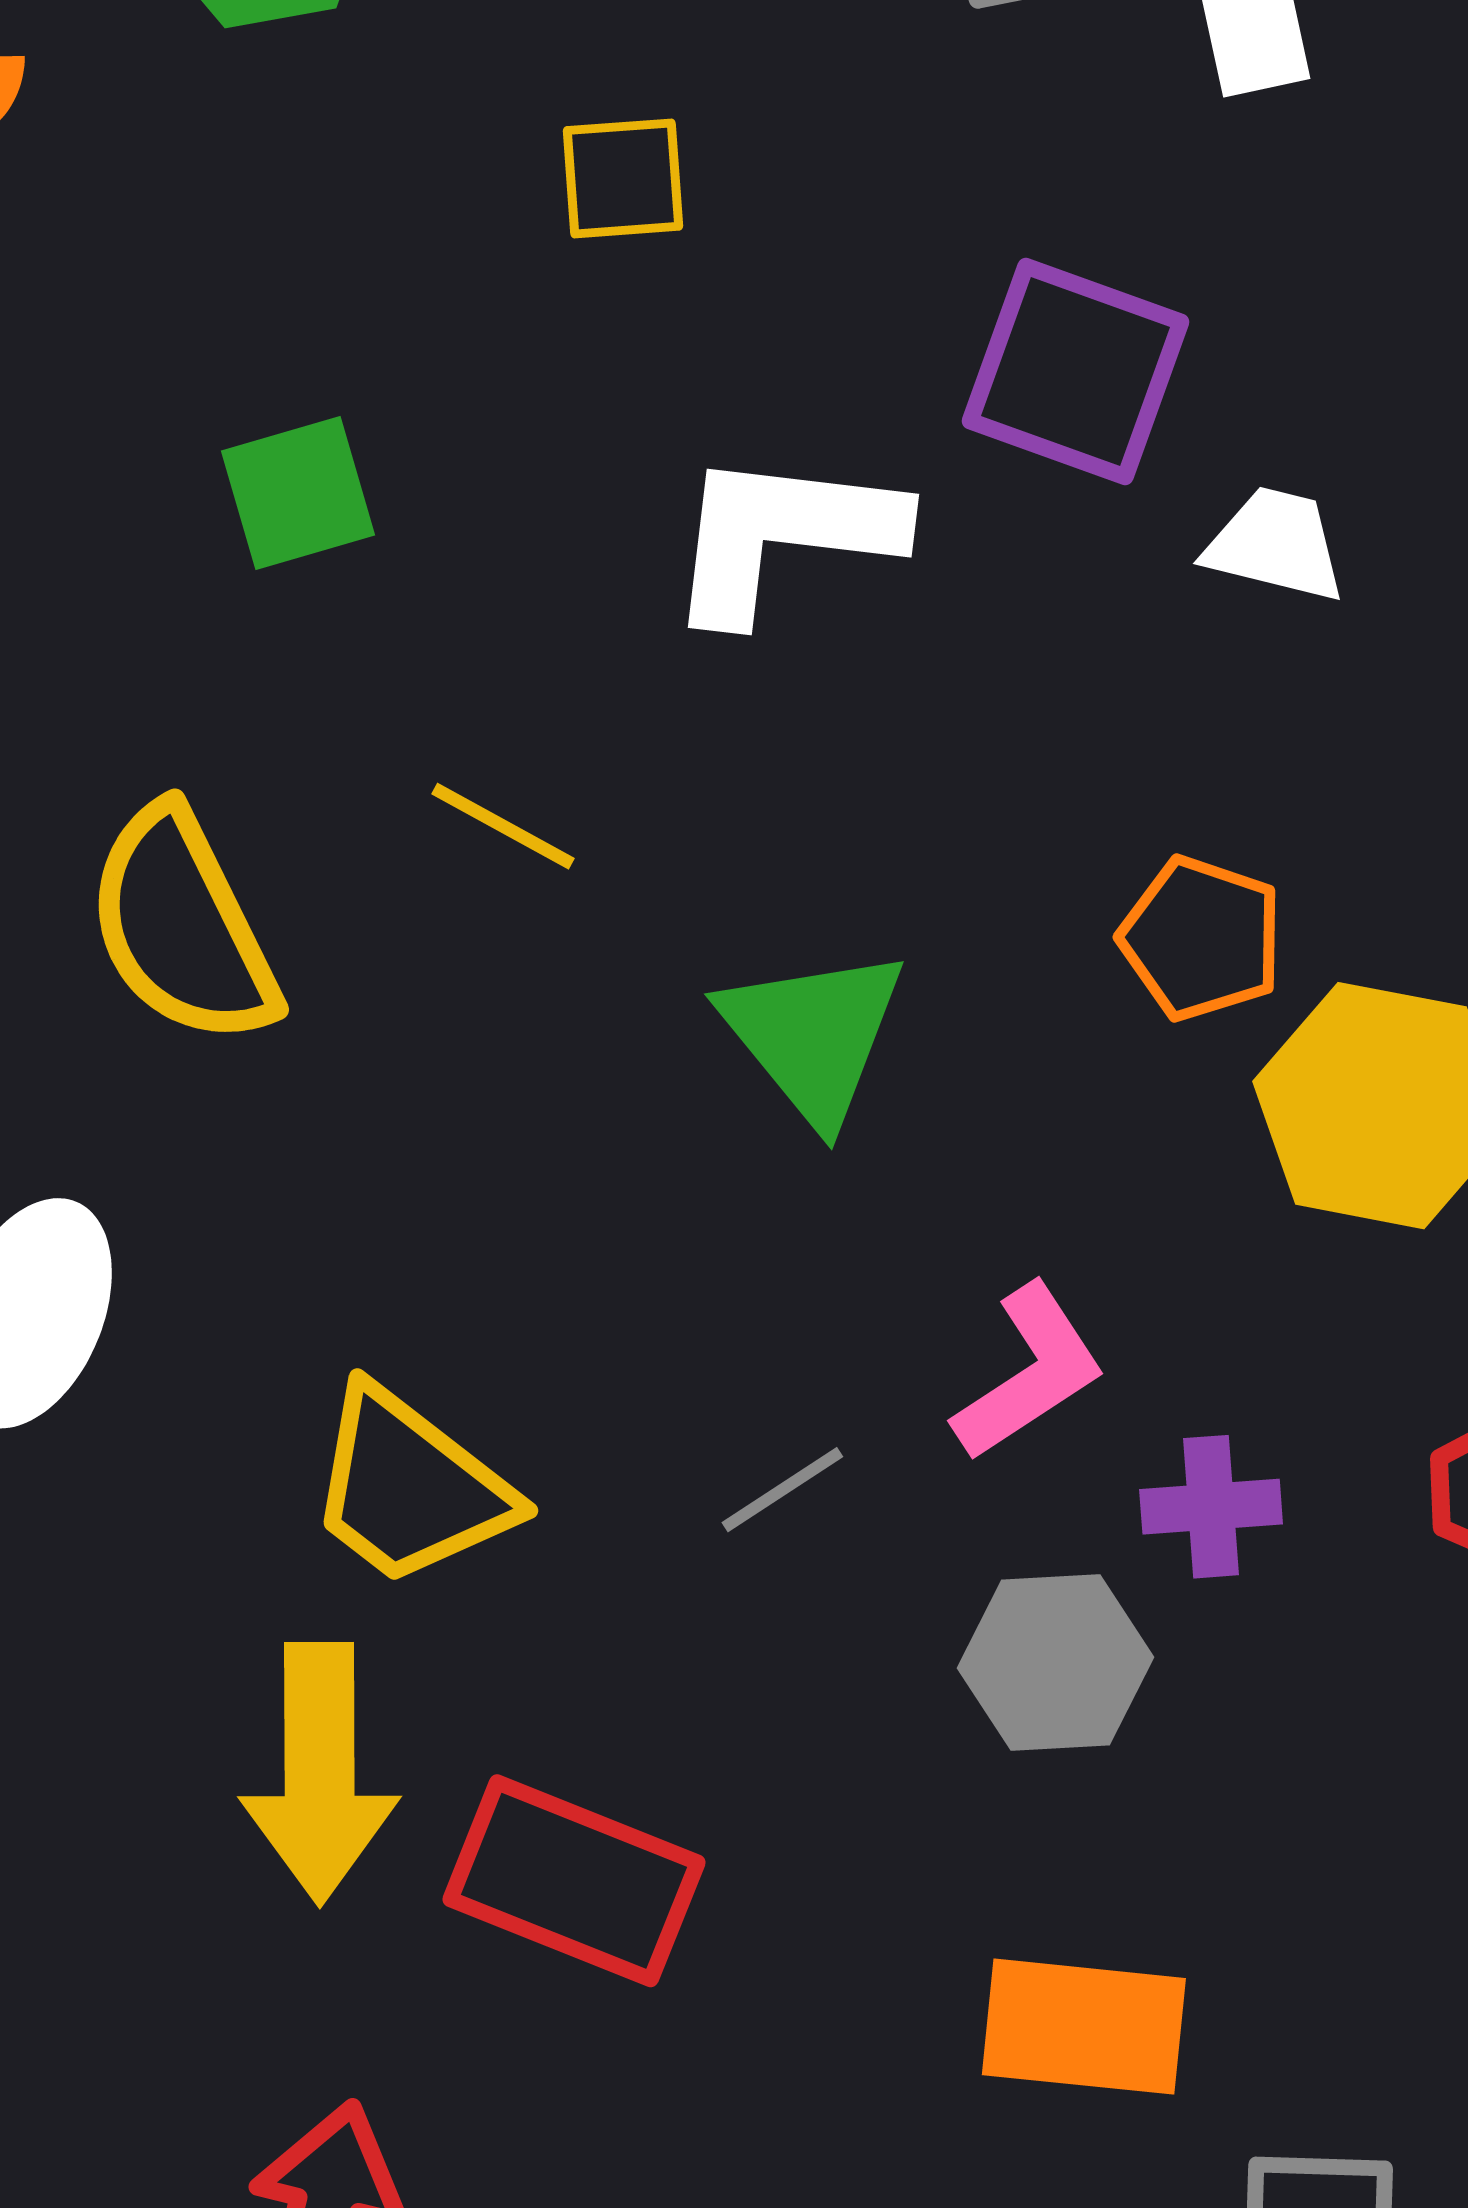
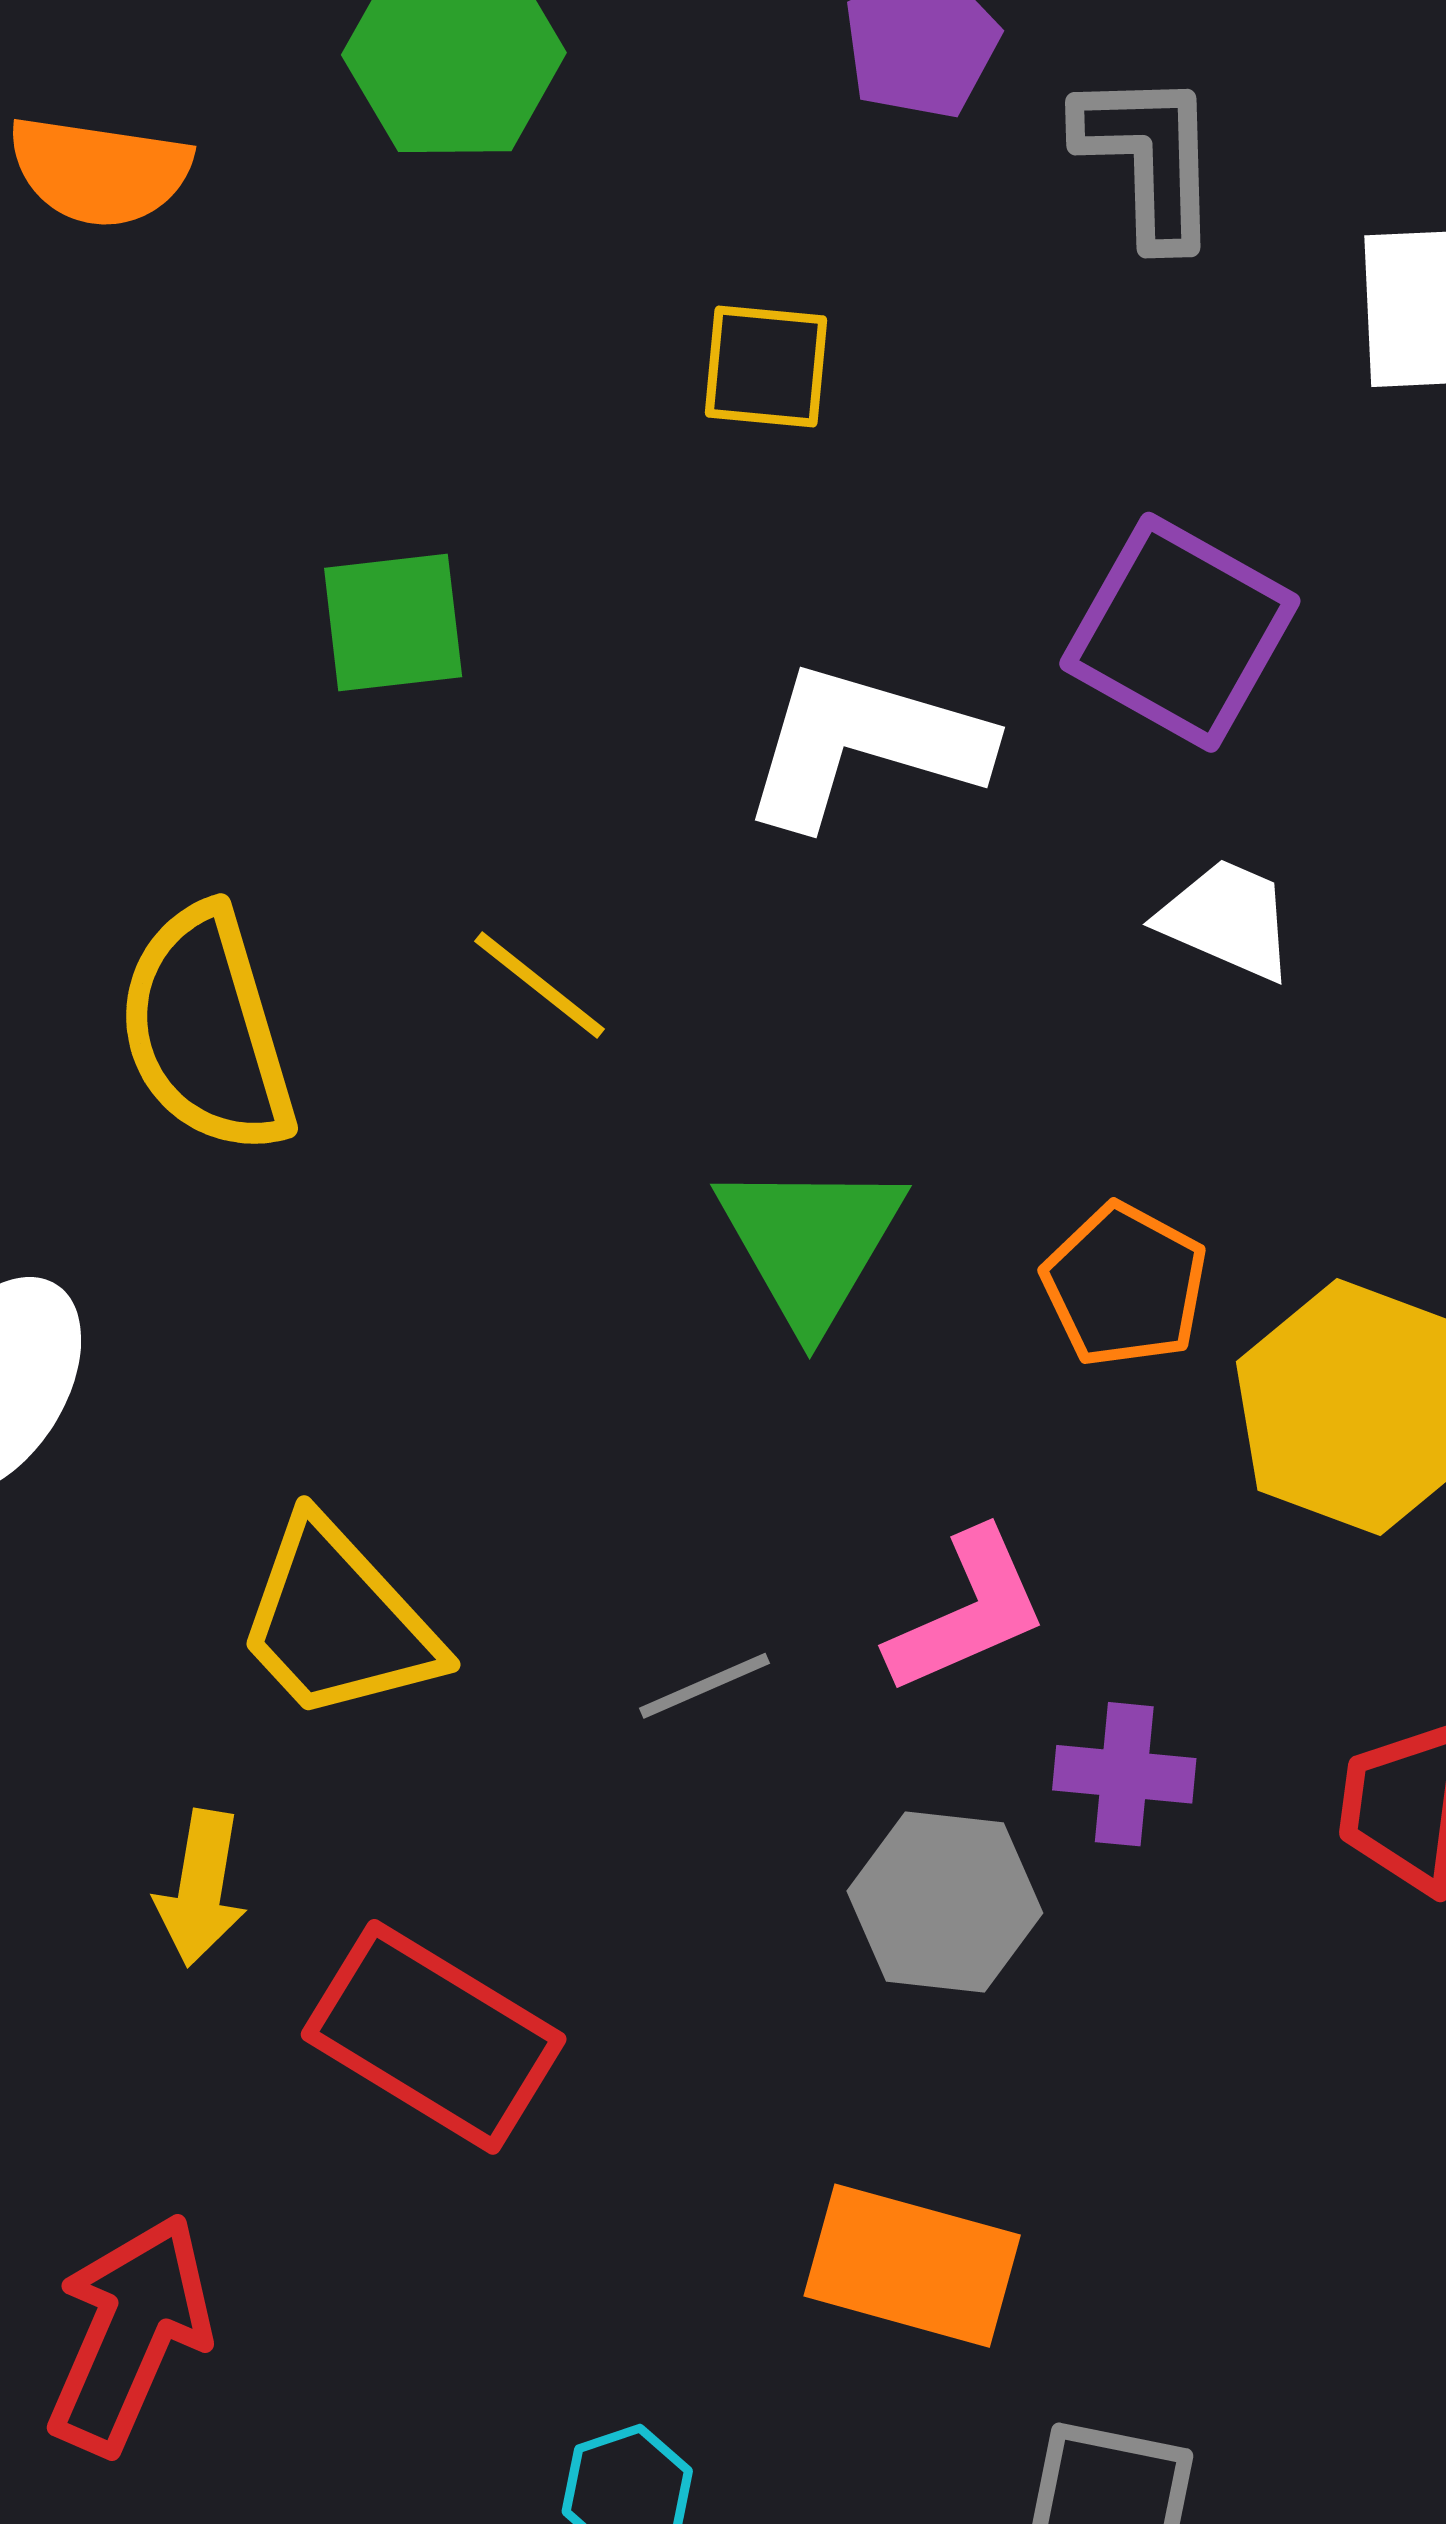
white trapezoid: (1275, 545) -> (1227, 919), moved
orange pentagon: (1201, 938) -> (1125, 1285), moved
yellow arrow: (320, 1773) -> (201, 1888), size x0.6

